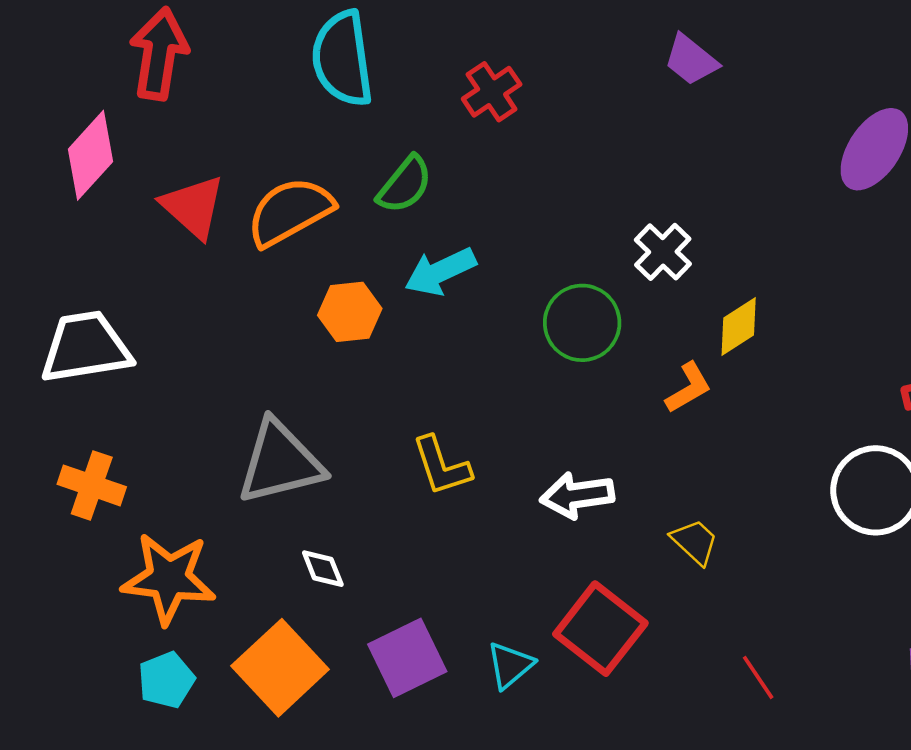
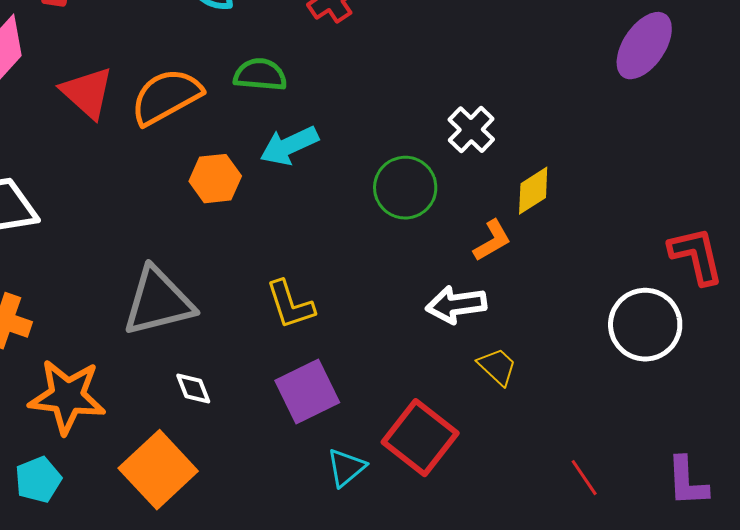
green semicircle: (405, 185) -> (260, 75), turned -124
white arrow: (577, 495) -> (456, 305), moved
purple square: (407, 658) -> (307, 392), moved
red line: (758, 677) -> (584, 478), moved
cyan pentagon: (166, 680) -> (38, 480), moved

